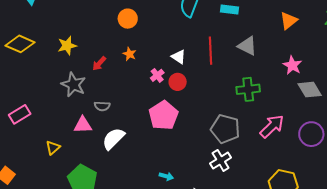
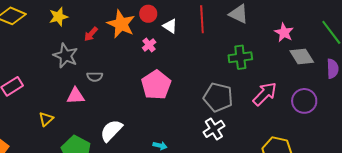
orange star: (130, 54) -> (121, 24), size x2.0
red circle: (178, 82) -> (148, 14), moved
white semicircle: (113, 139) -> (111, 131), moved

